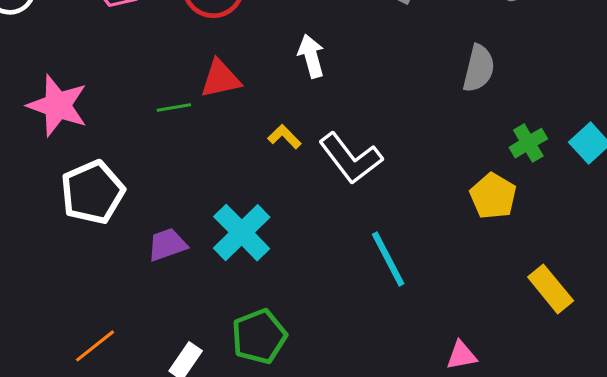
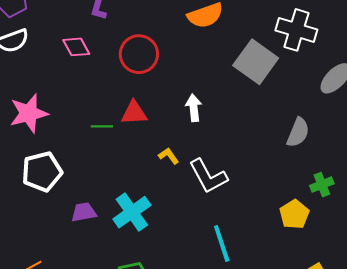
pink star: (58, 105) -> (29, 113), turned 30

